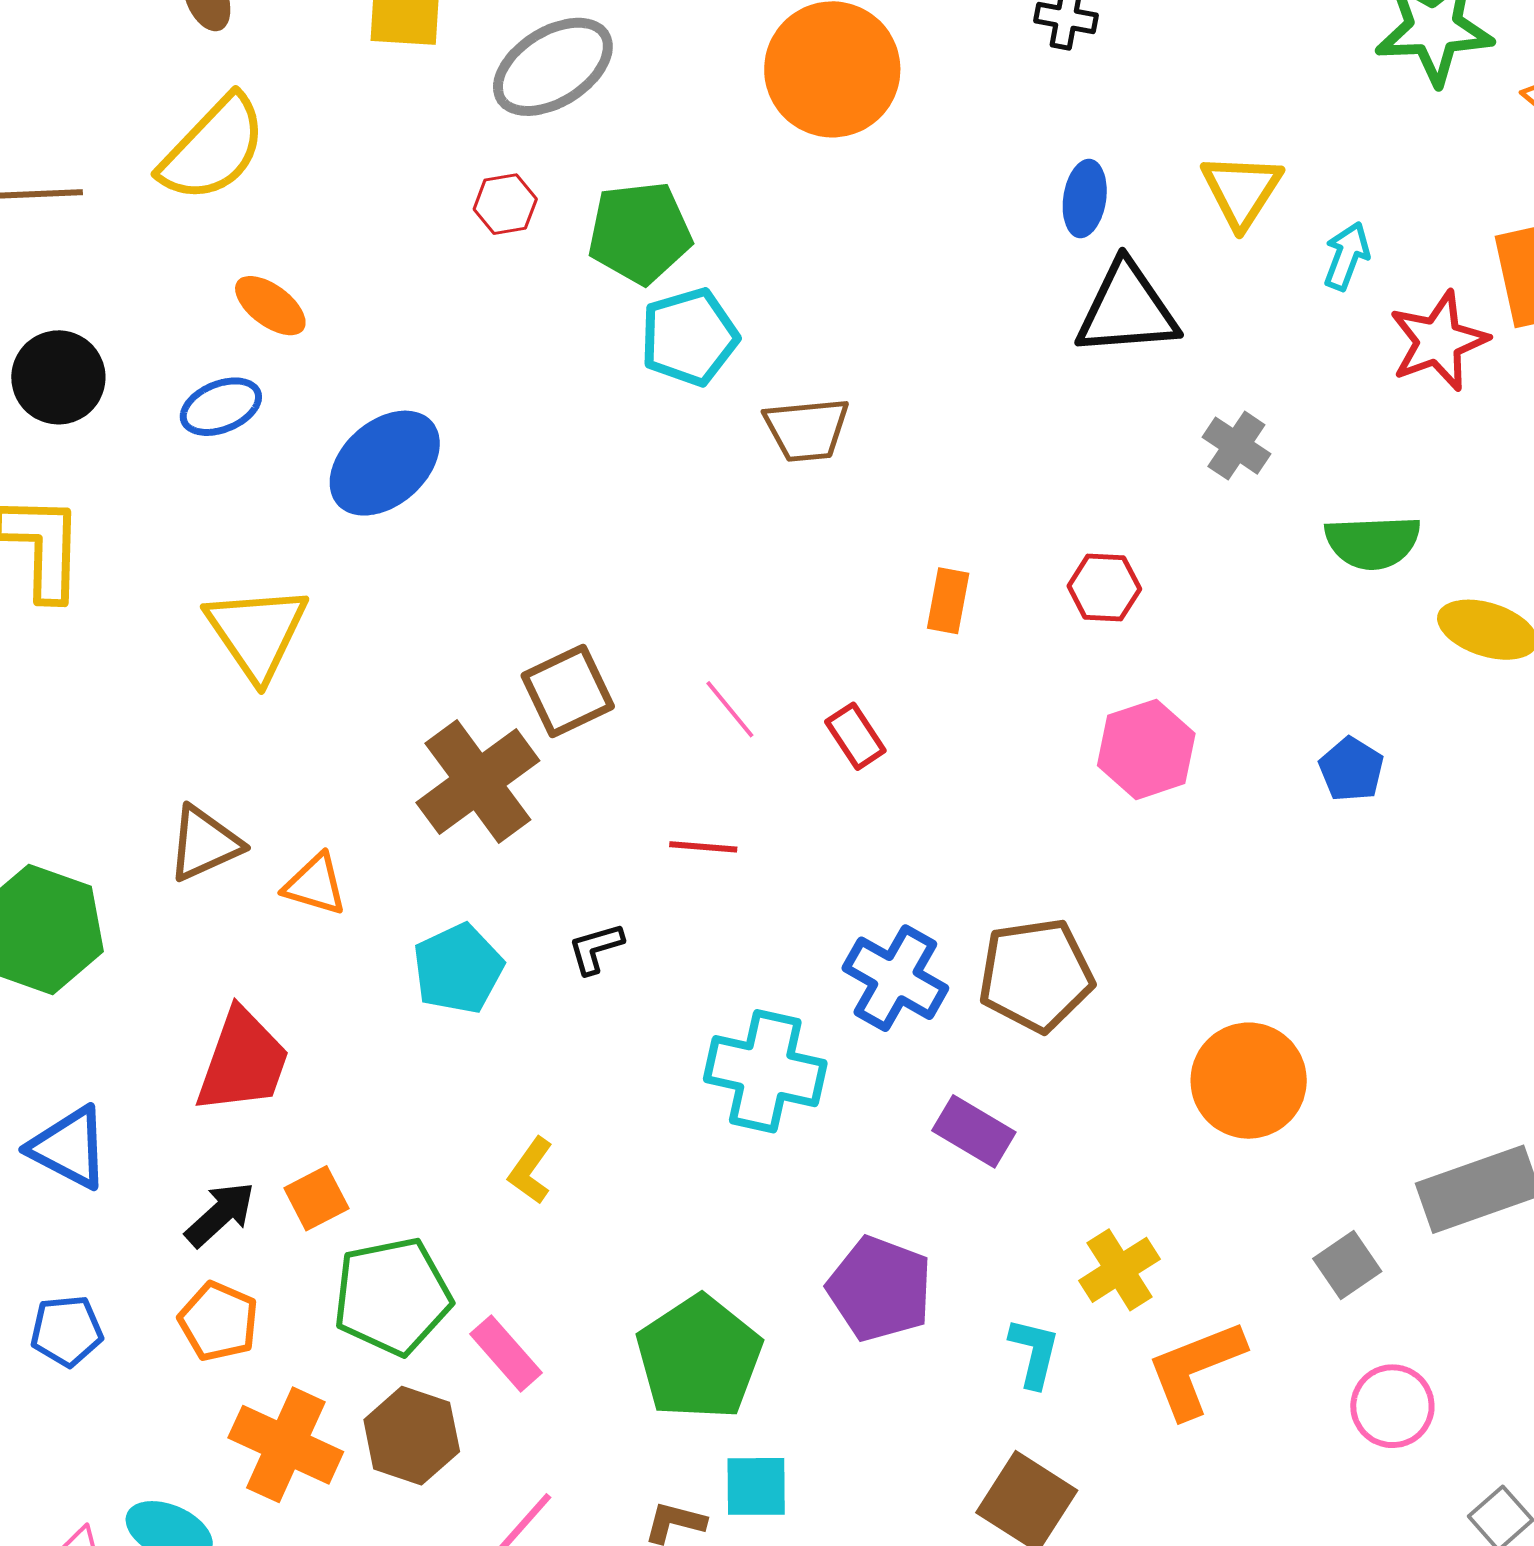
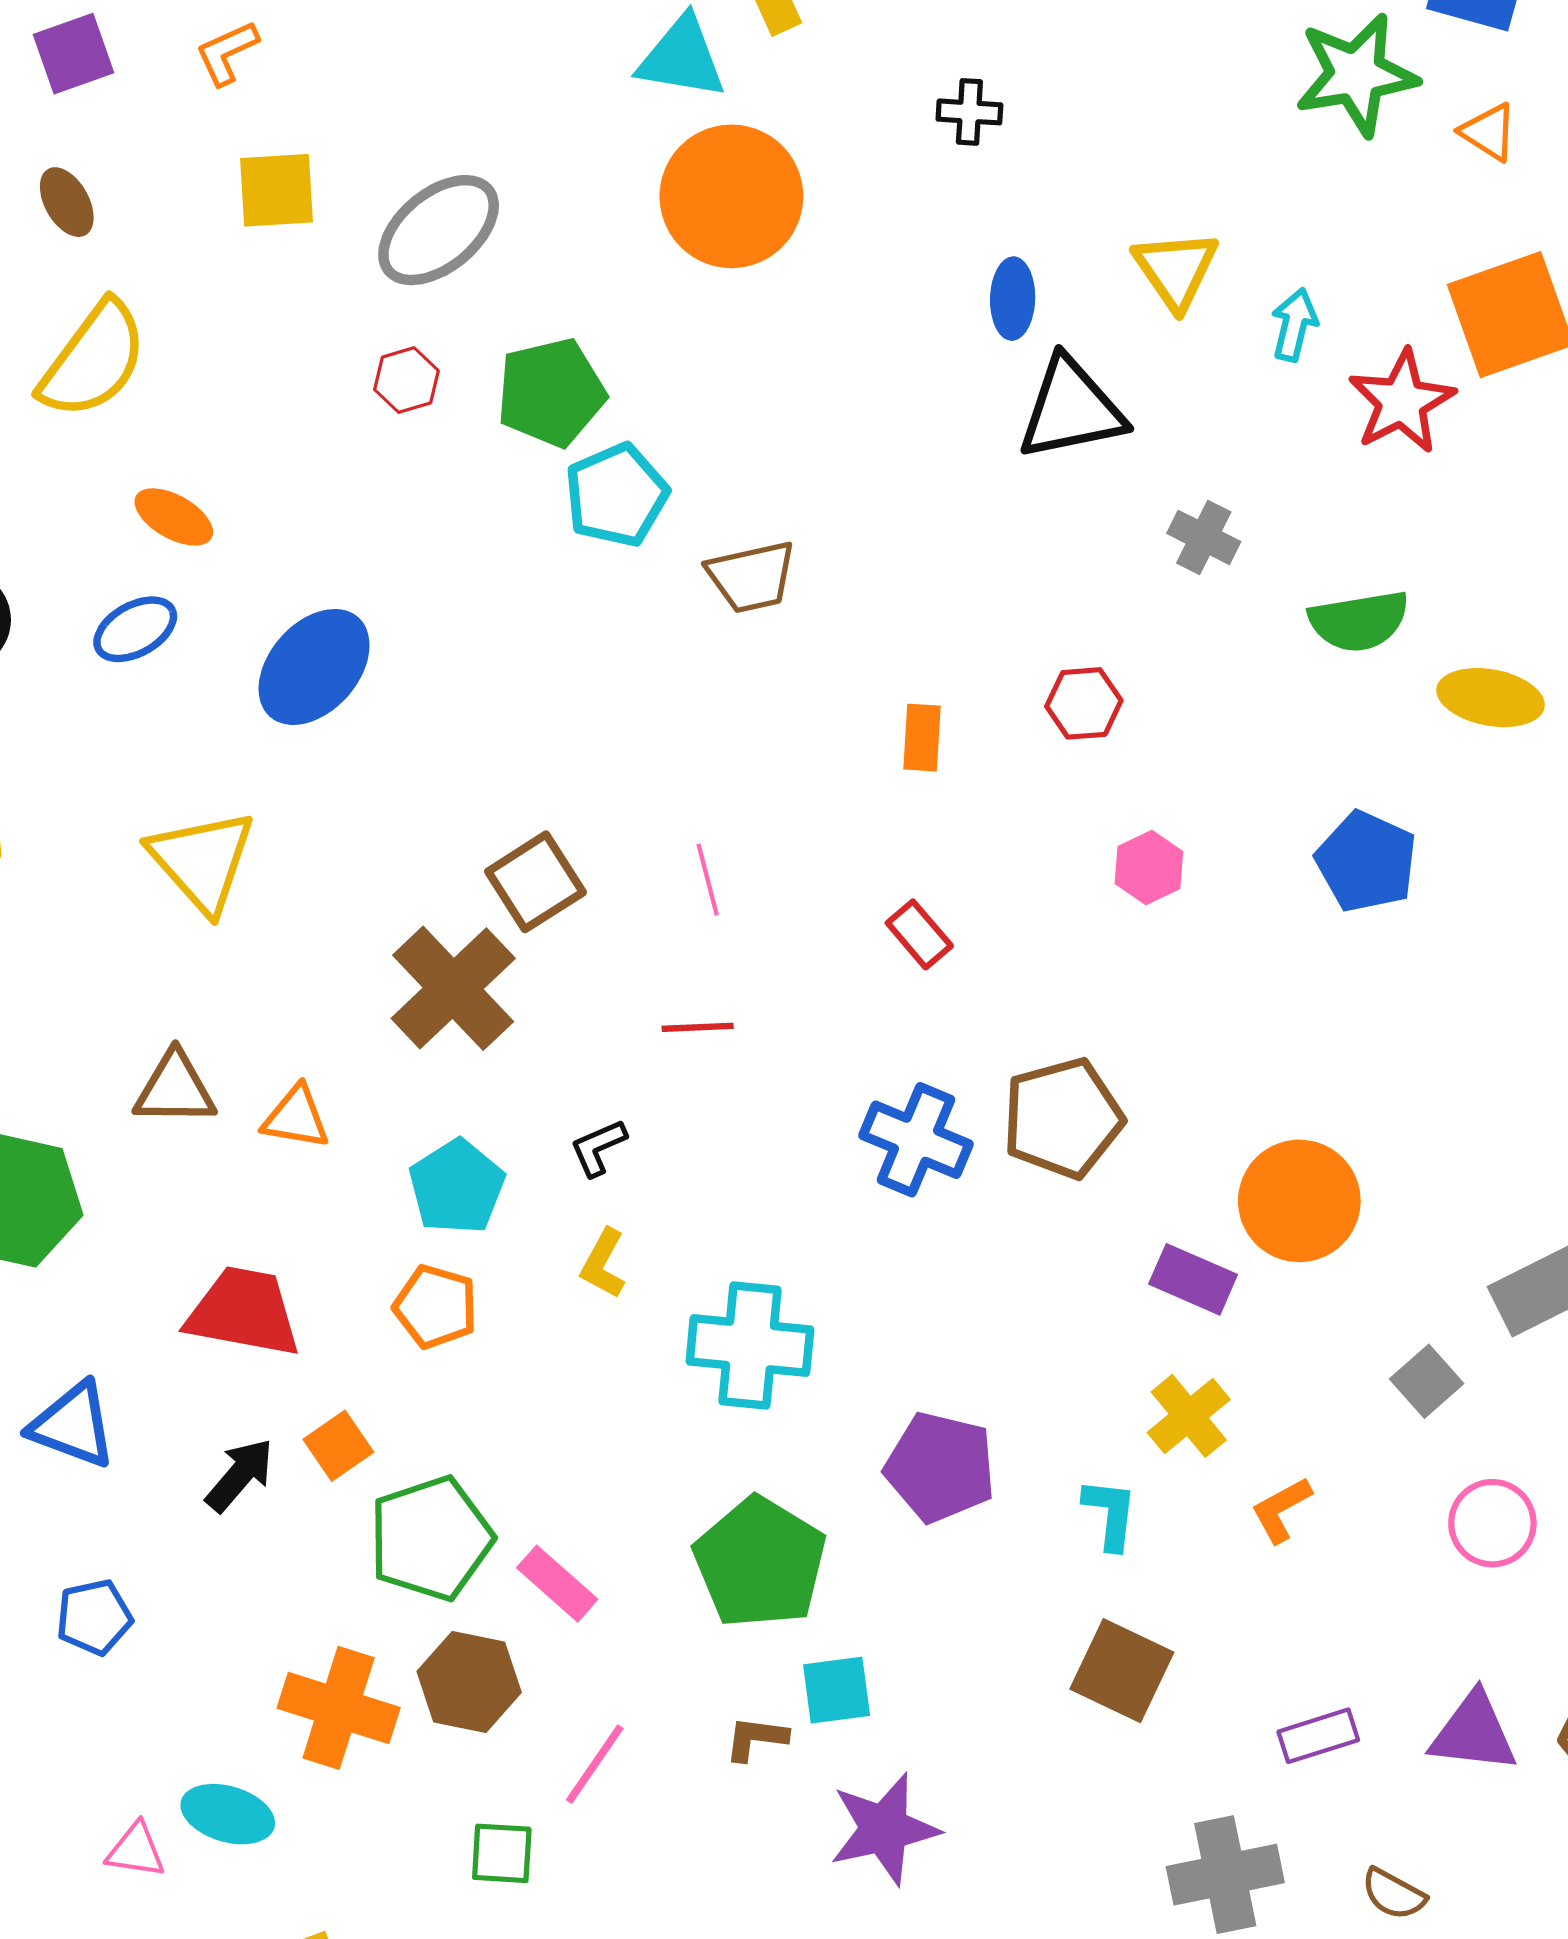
pink line: (730, 709) -> (708, 880), turned 32
red rectangle: (855, 736) -> (919, 934), moved
pink hexagon: (1146, 749) -> (1149, 868), size x0.7
blue pentagon: (1351, 769) -> (1366, 862), size x1.5
brown triangle: (204, 844) -> (175, 1089), turned 32
red trapezoid: (243, 1061) -> (244, 1312), turned -92
cyan cross: (765, 1071) -> (750, 1346), moved
purple rectangle: (974, 1131) -> (1193, 1279), moved
yellow L-shape: (531, 1171) -> (603, 1264), moved
orange pentagon: (218, 1321) -> (436, 1307), moved
orange L-shape: (1195, 1369) -> (1281, 1510), size x0.6

